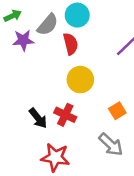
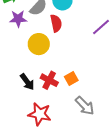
yellow circle: (80, 80) -> (39, 44), moved
orange square: (117, 111) -> (71, 79), moved

